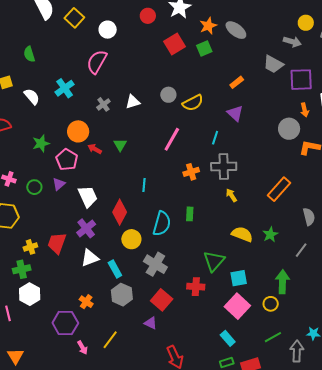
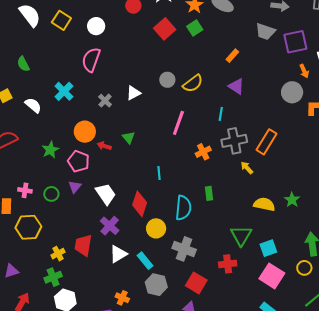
orange rectangle: (279, 189) -> (267, 142), moved

